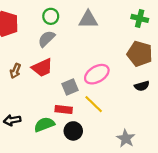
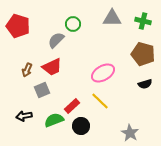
green circle: (51, 16) -> (73, 24), moved
gray triangle: (88, 20) -> (112, 18), moved
gray square: (70, 87) -> (42, 90), moved
red rectangle: (64, 110) -> (72, 106), turned -49

